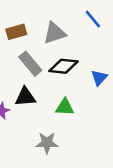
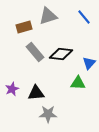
gray triangle: (55, 33) -> (48, 16), moved
black triangle: (25, 97) -> (36, 93), moved
green triangle: (65, 107) -> (78, 83), moved

